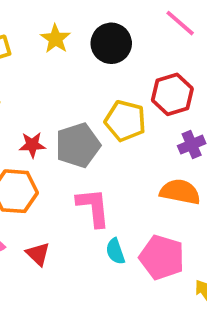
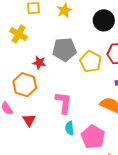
black circle: (111, 43) -> (104, 20), moved
gray pentagon: (78, 145) -> (64, 50), moved

